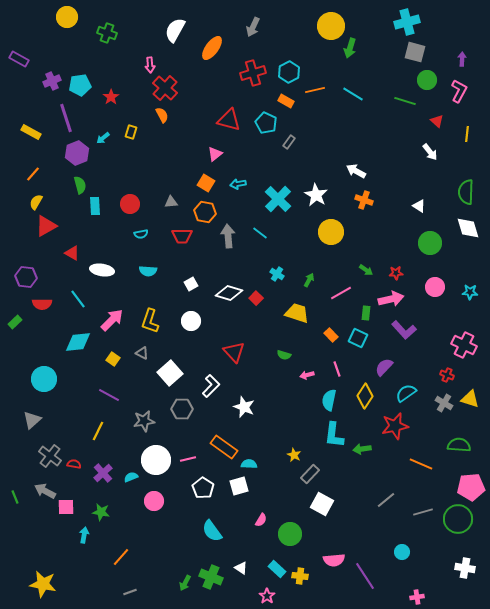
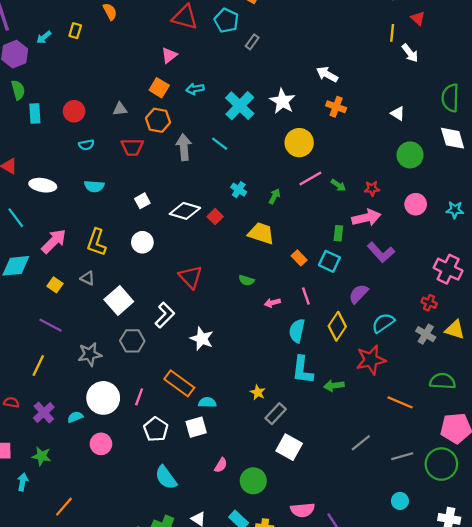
yellow line: (467, 134) -> (392, 33), moved
pink line: (341, 293) -> (310, 178), moved
pink line: (188, 459) -> (139, 397), turned -56
cyan circle: (402, 552) -> (400, 501), moved

